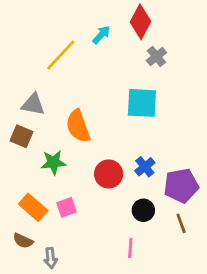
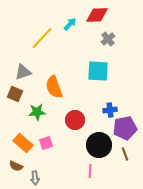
red diamond: (140, 22) -> (97, 15), turned 60
gray triangle: (33, 104) -> (23, 72), turned -30
blue cross: (145, 167) -> (110, 110), moved, turned 32
black circle: (143, 210) -> (99, 145), size x1.6

